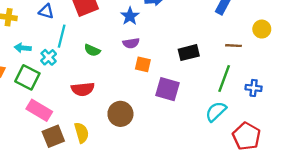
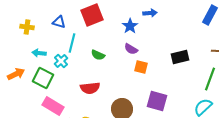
purple semicircle: (131, 43) -> (131, 49), turned 40
purple square: (168, 89) -> (157, 101), moved

